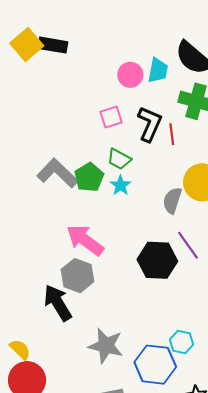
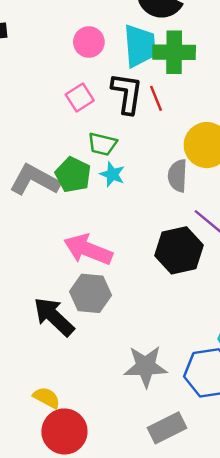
cyan trapezoid: (158, 70) -> (140, 46), moved, size x1.4
black arrow: (58, 303) -> (54, 317), moved

